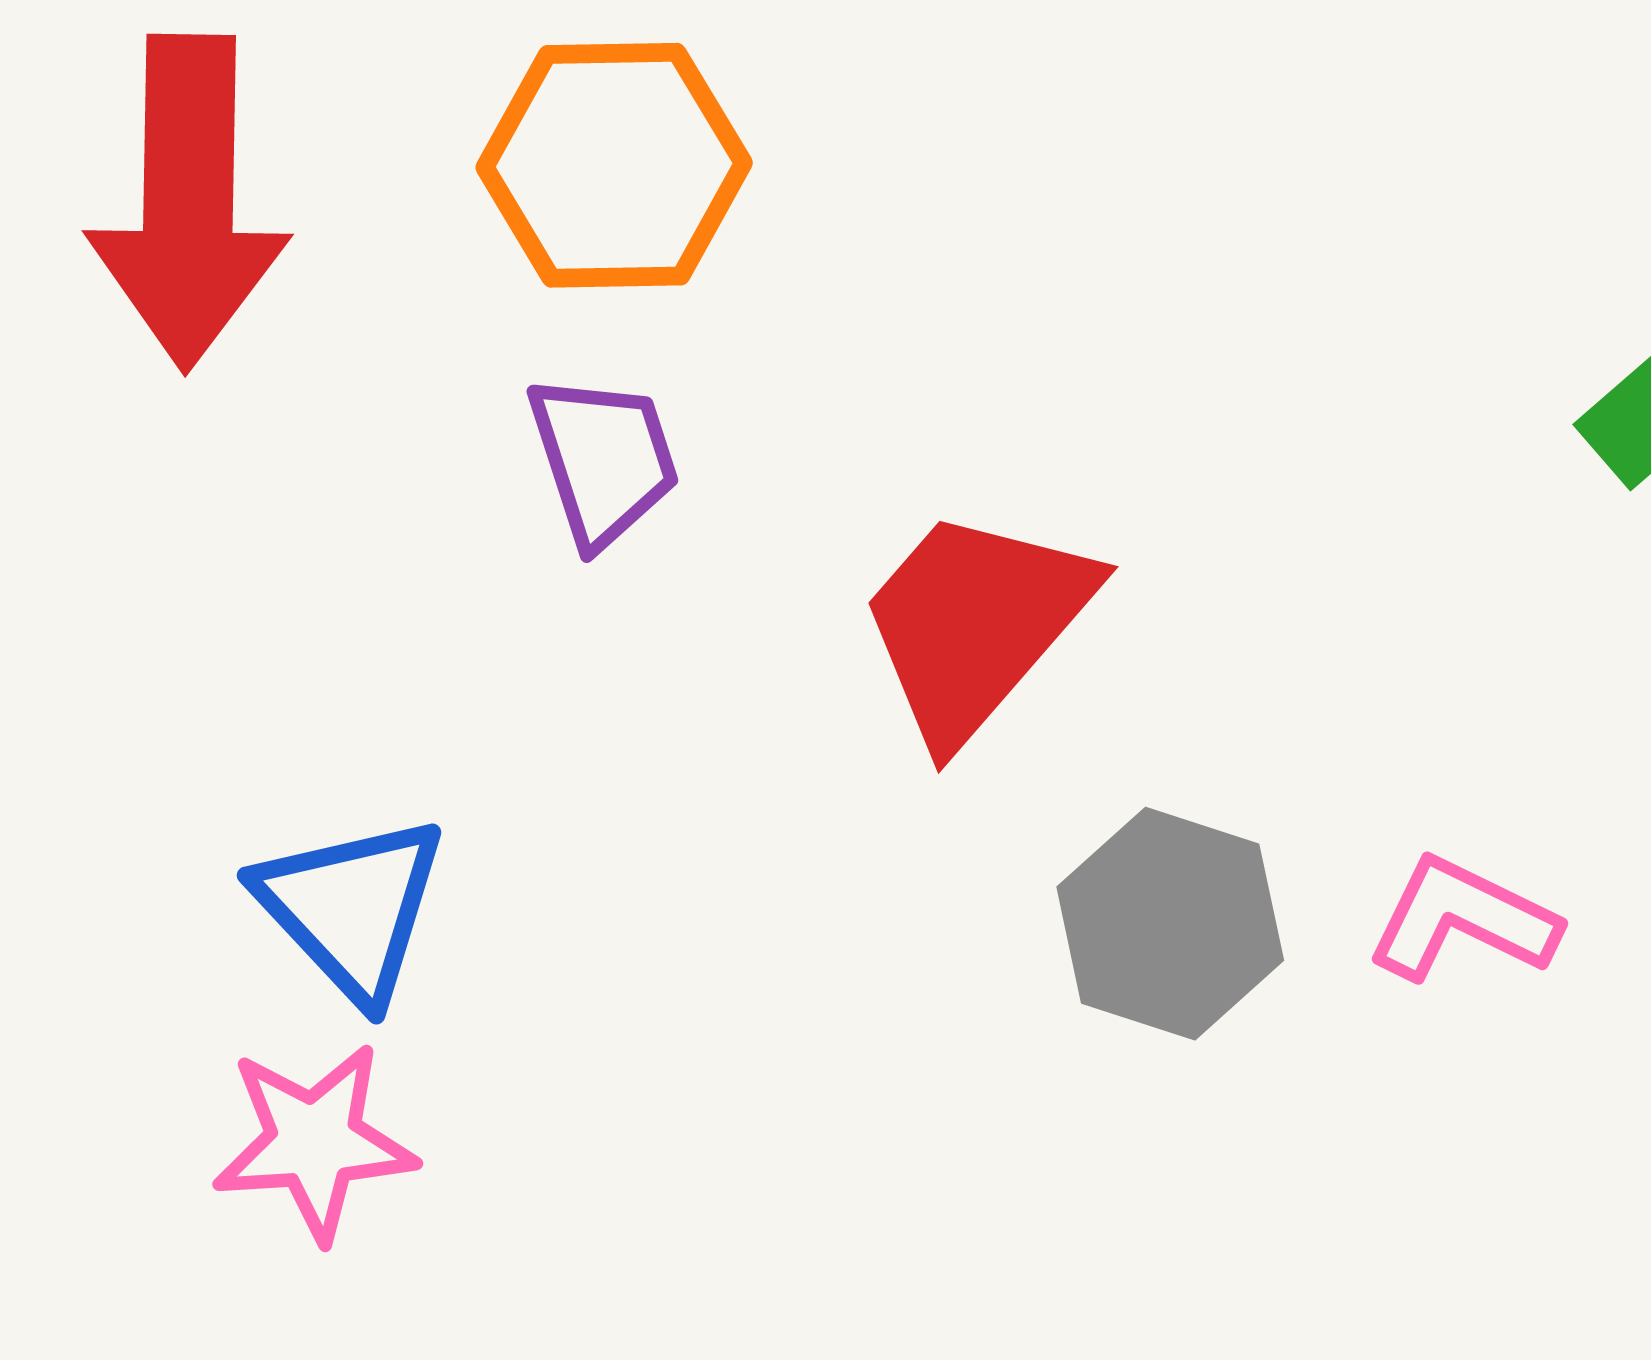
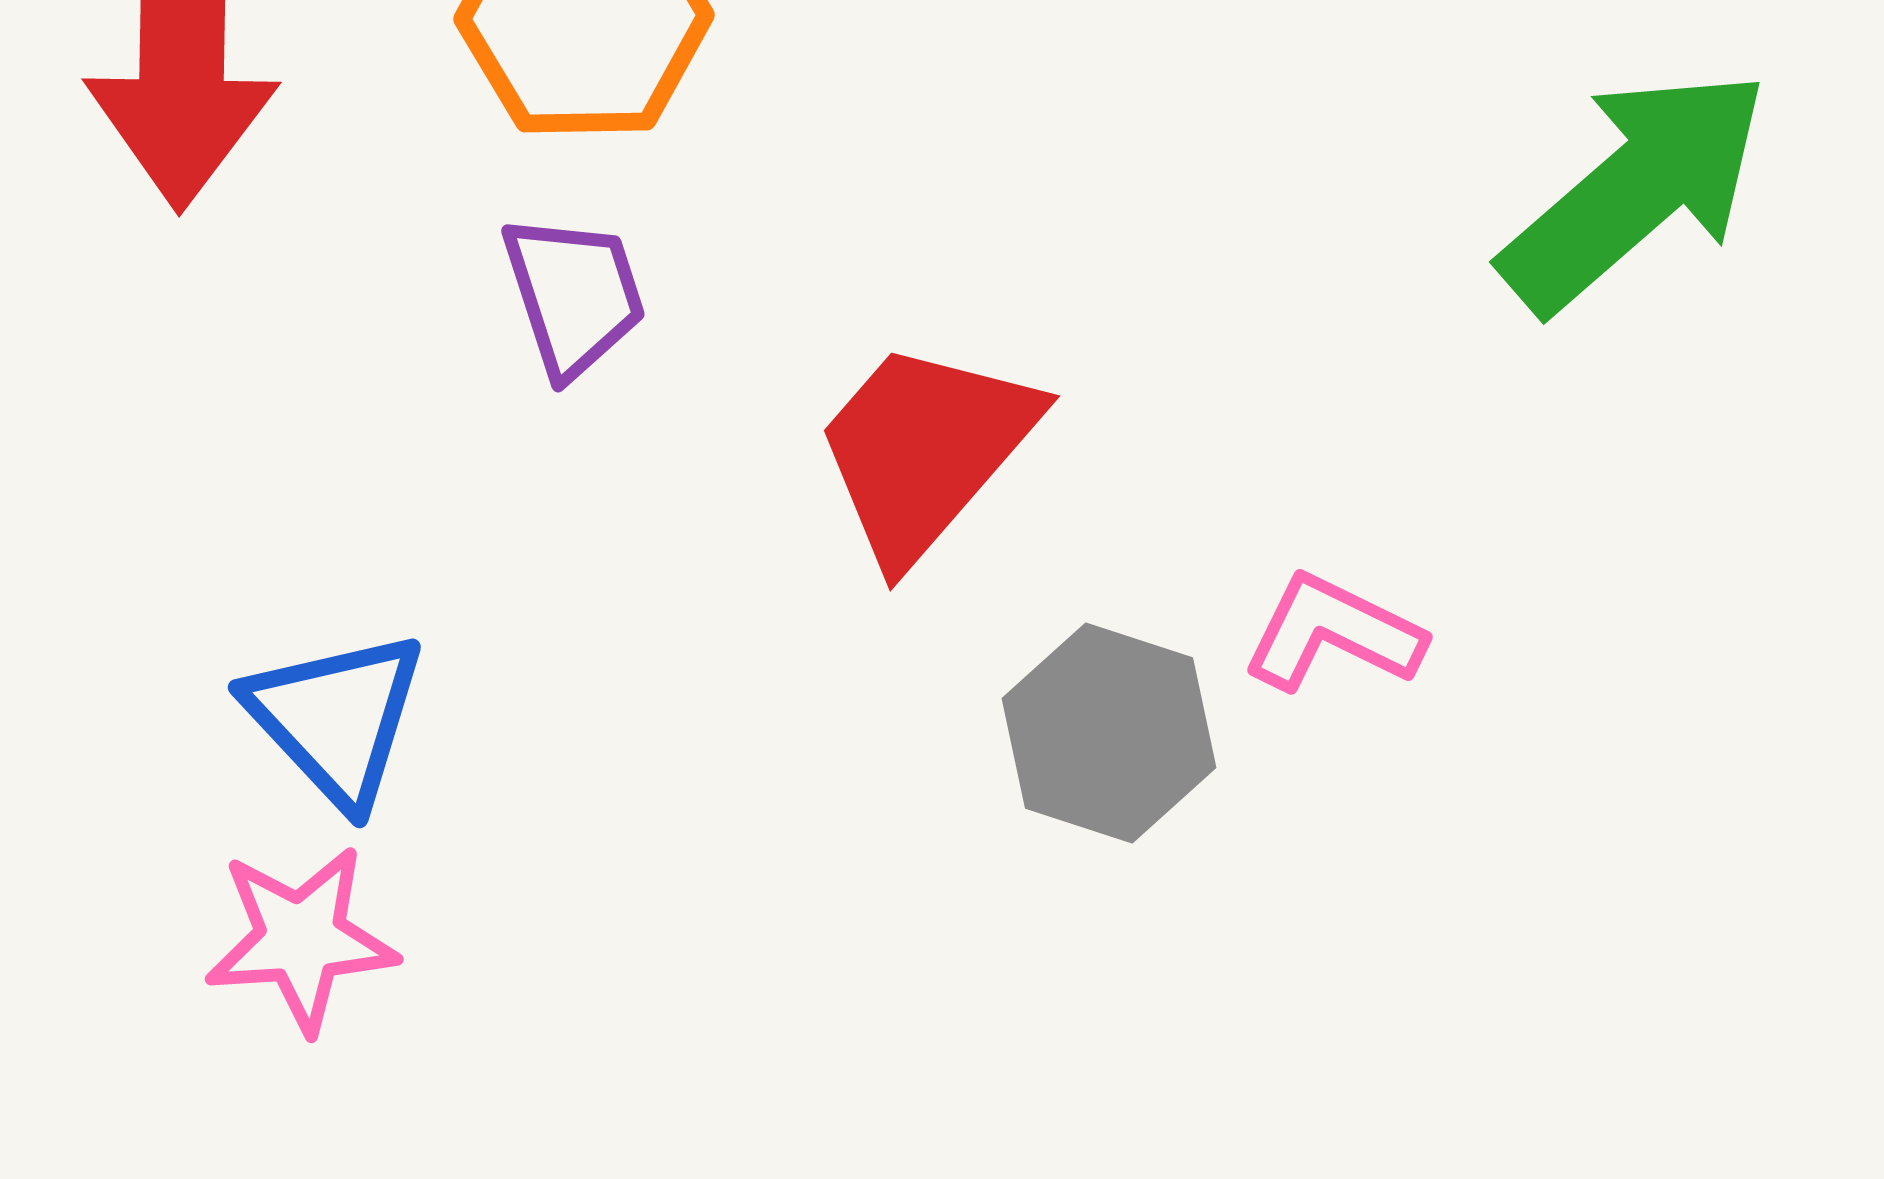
pink L-shape: (1463, 919) -> (1333, 633), moved

